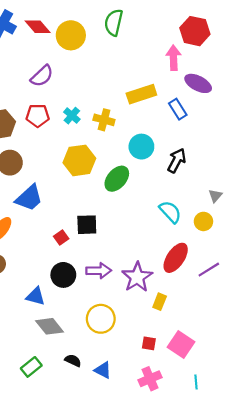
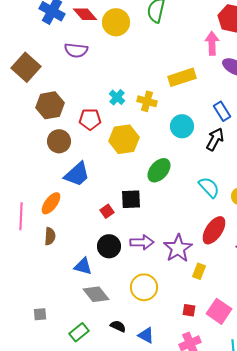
purple semicircle: (42, 76) -> (76, 50), moved, turned 50
blue rectangle: (178, 109) -> (222, 111), moved
red pentagon: (38, 116) -> (90, 119), moved
green ellipse: (117, 179) -> (159, 170), moved

